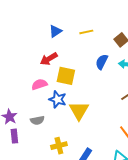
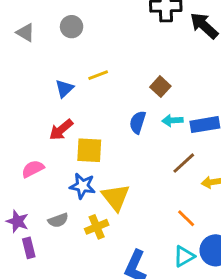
yellow line: (86, 32) -> (98, 75), moved
pink semicircle: (39, 84) -> (33, 169), moved
yellow cross: (59, 146) -> (97, 227), moved

